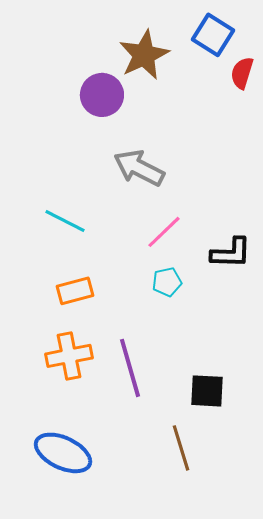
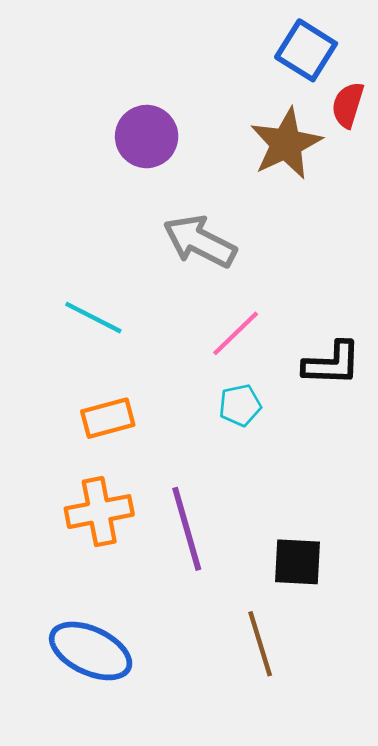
brown star: (144, 55) -> (286, 144), moved

